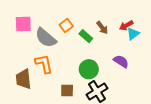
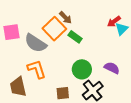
orange square: (66, 25) -> (54, 29), size x1.6
brown arrow: (102, 28) -> (65, 18), moved
purple semicircle: (121, 61) -> (112, 68), moved

